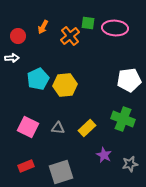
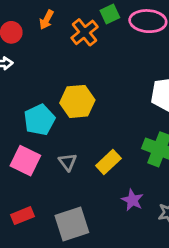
green square: (88, 23) -> (110, 14), turned -32
cyan pentagon: (38, 79) -> (39, 120), moved
gray triangle: (58, 128) -> (68, 162), turned 48

